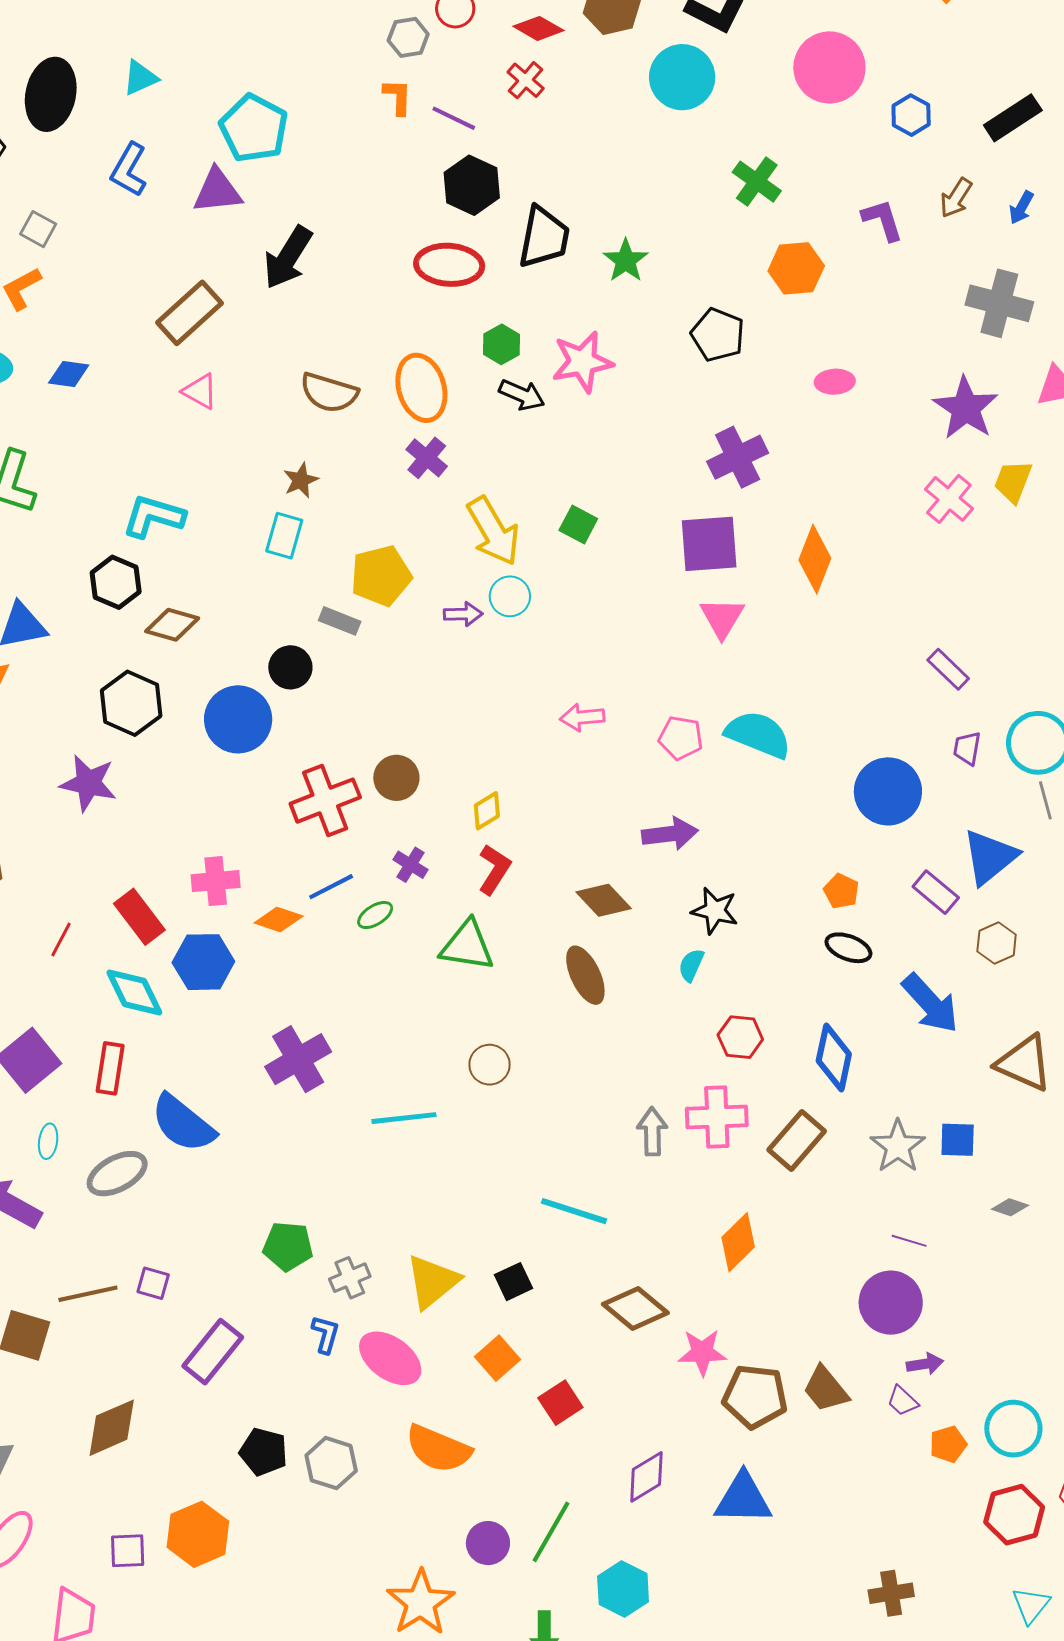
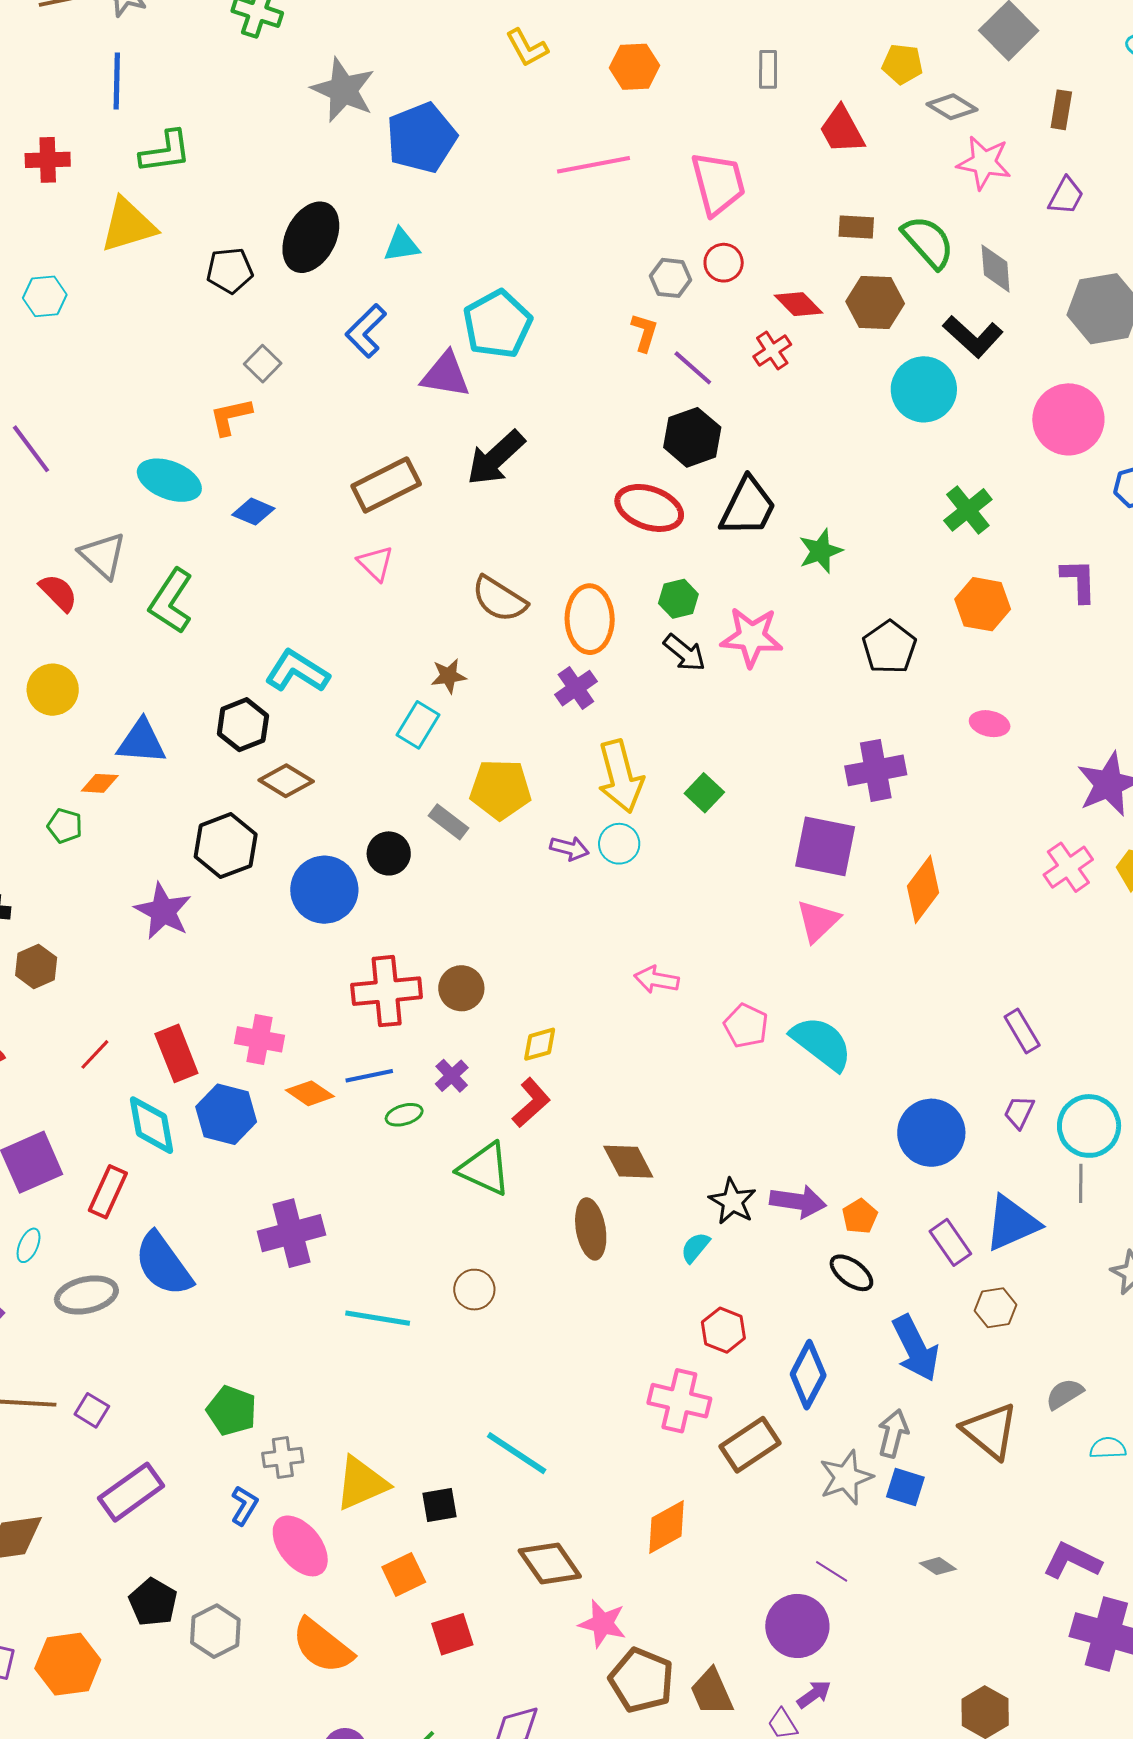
purple arrow: (670, 834) -> (798, 1201), moved
gray arrow: (652, 1131) -> (893, 1433), moved
purple arrow: (925, 1364) -> (814, 1694), turned -42

